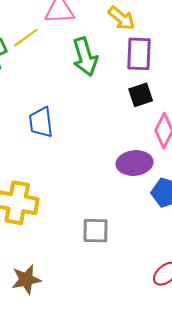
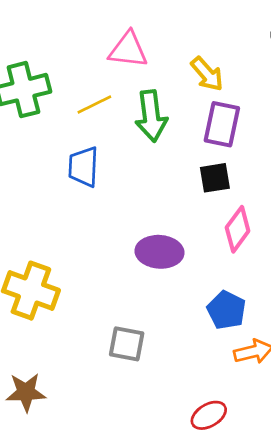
yellow line: (26, 38) -> (94, 105), moved
blue trapezoid: (41, 122) -> (83, 167), moved
purple ellipse: (135, 163) -> (159, 252), moved

